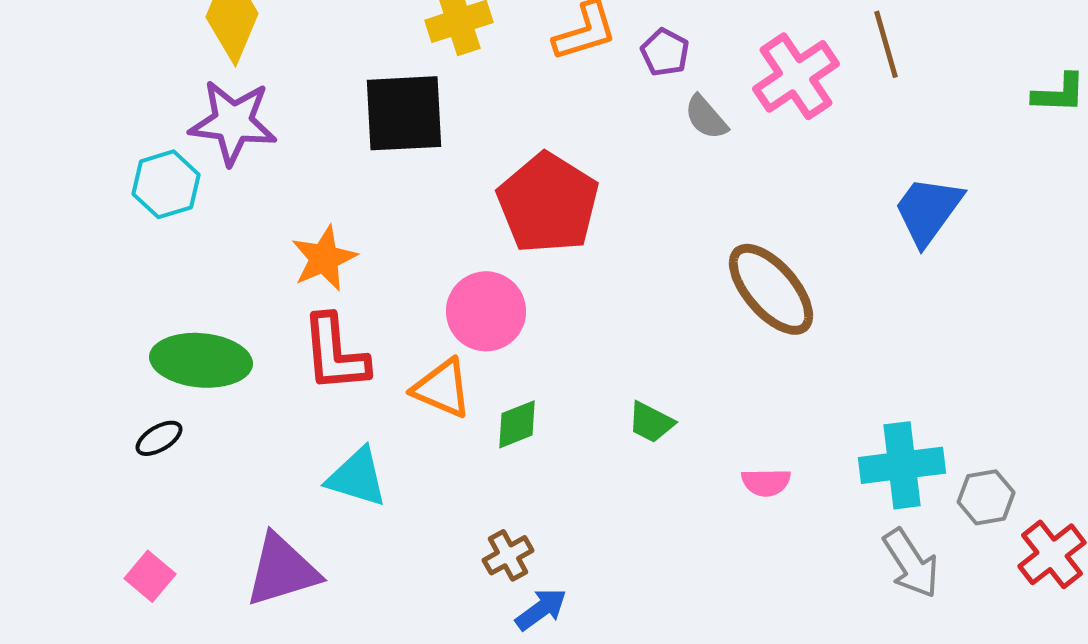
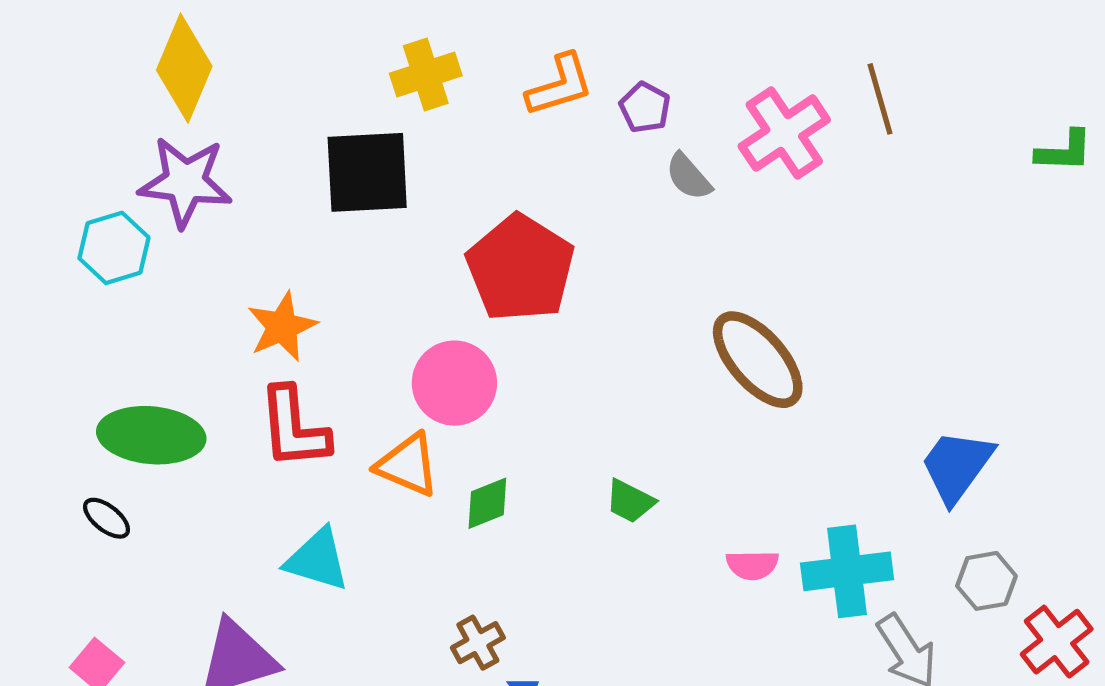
blue trapezoid: (928, 210) -> (957, 466), moved
black ellipse: (159, 438) -> (107, 518), turned 69
cyan cross: (902, 465) -> (847, 571), moved

